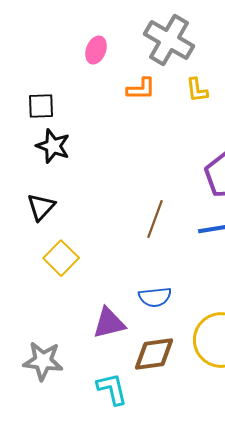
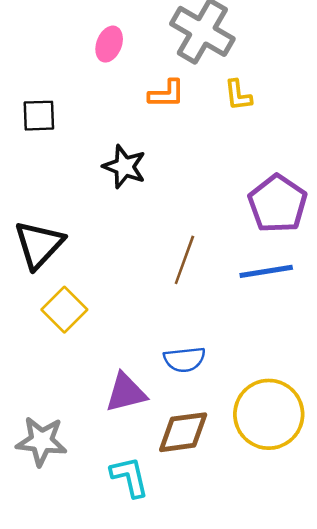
black star: (53, 146) -> (124, 167), moved
black triangle: (41, 207) -> (39, 245), size x1.4

